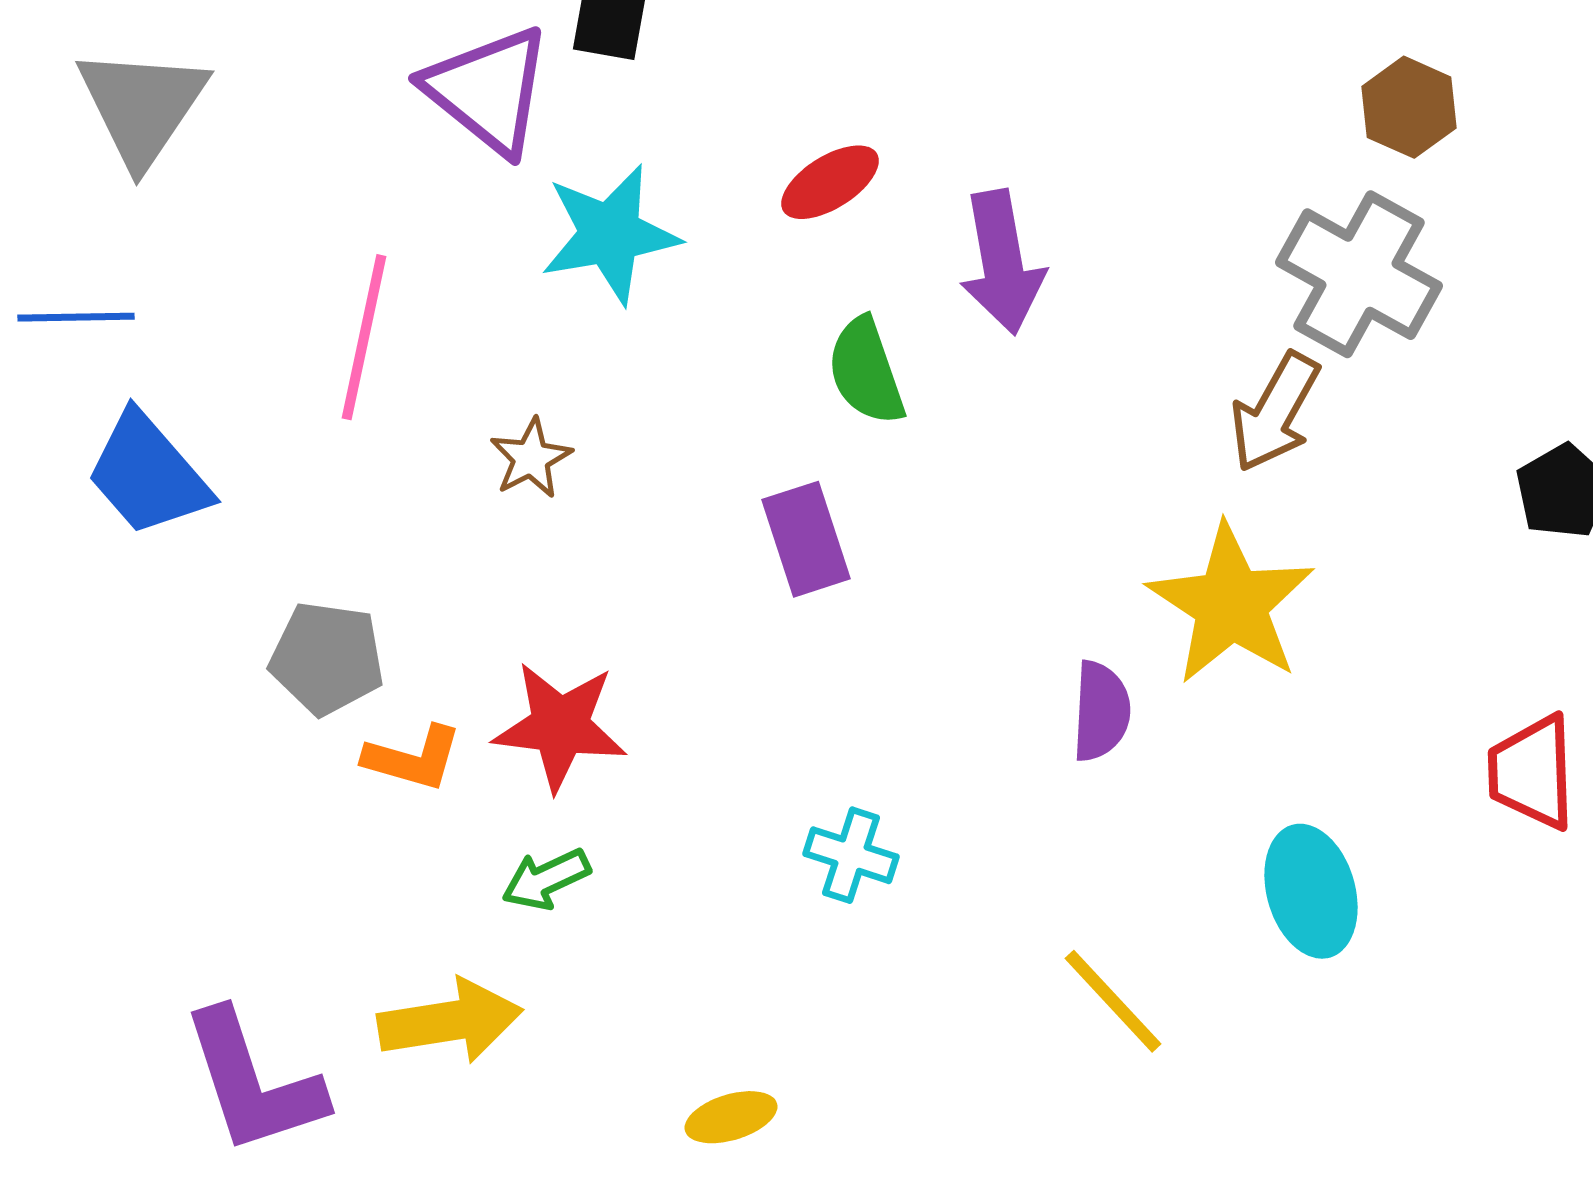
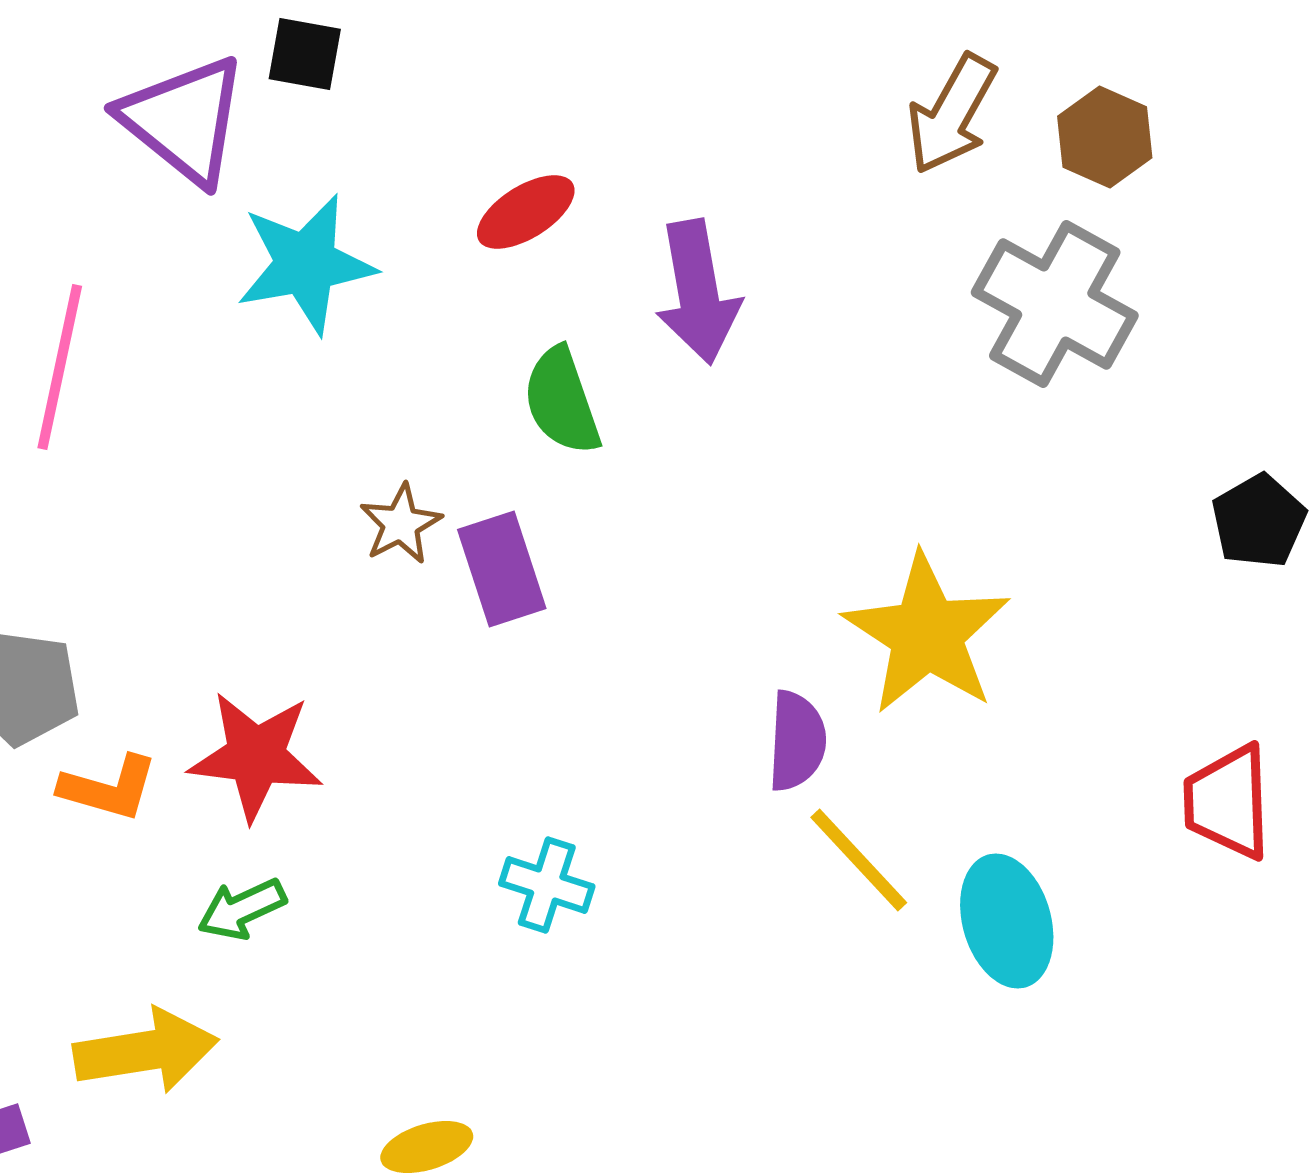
brown arrow: (1275, 412) -> (952, 114), moved
brown star: (531, 458) -> (401, 524), moved
yellow line: (1113, 1001) -> (859, 860), moved

